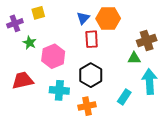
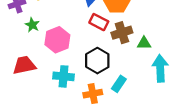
red rectangle: (92, 39) -> (99, 22), turned -60
brown cross: (147, 40) -> (122, 33), moved
cyan rectangle: (124, 97) -> (119, 84), moved

